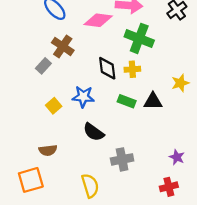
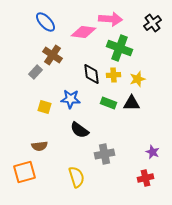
yellow star: (180, 83) -> (138, 79), moved
yellow square: (54, 106) -> (44, 107), turned -32

